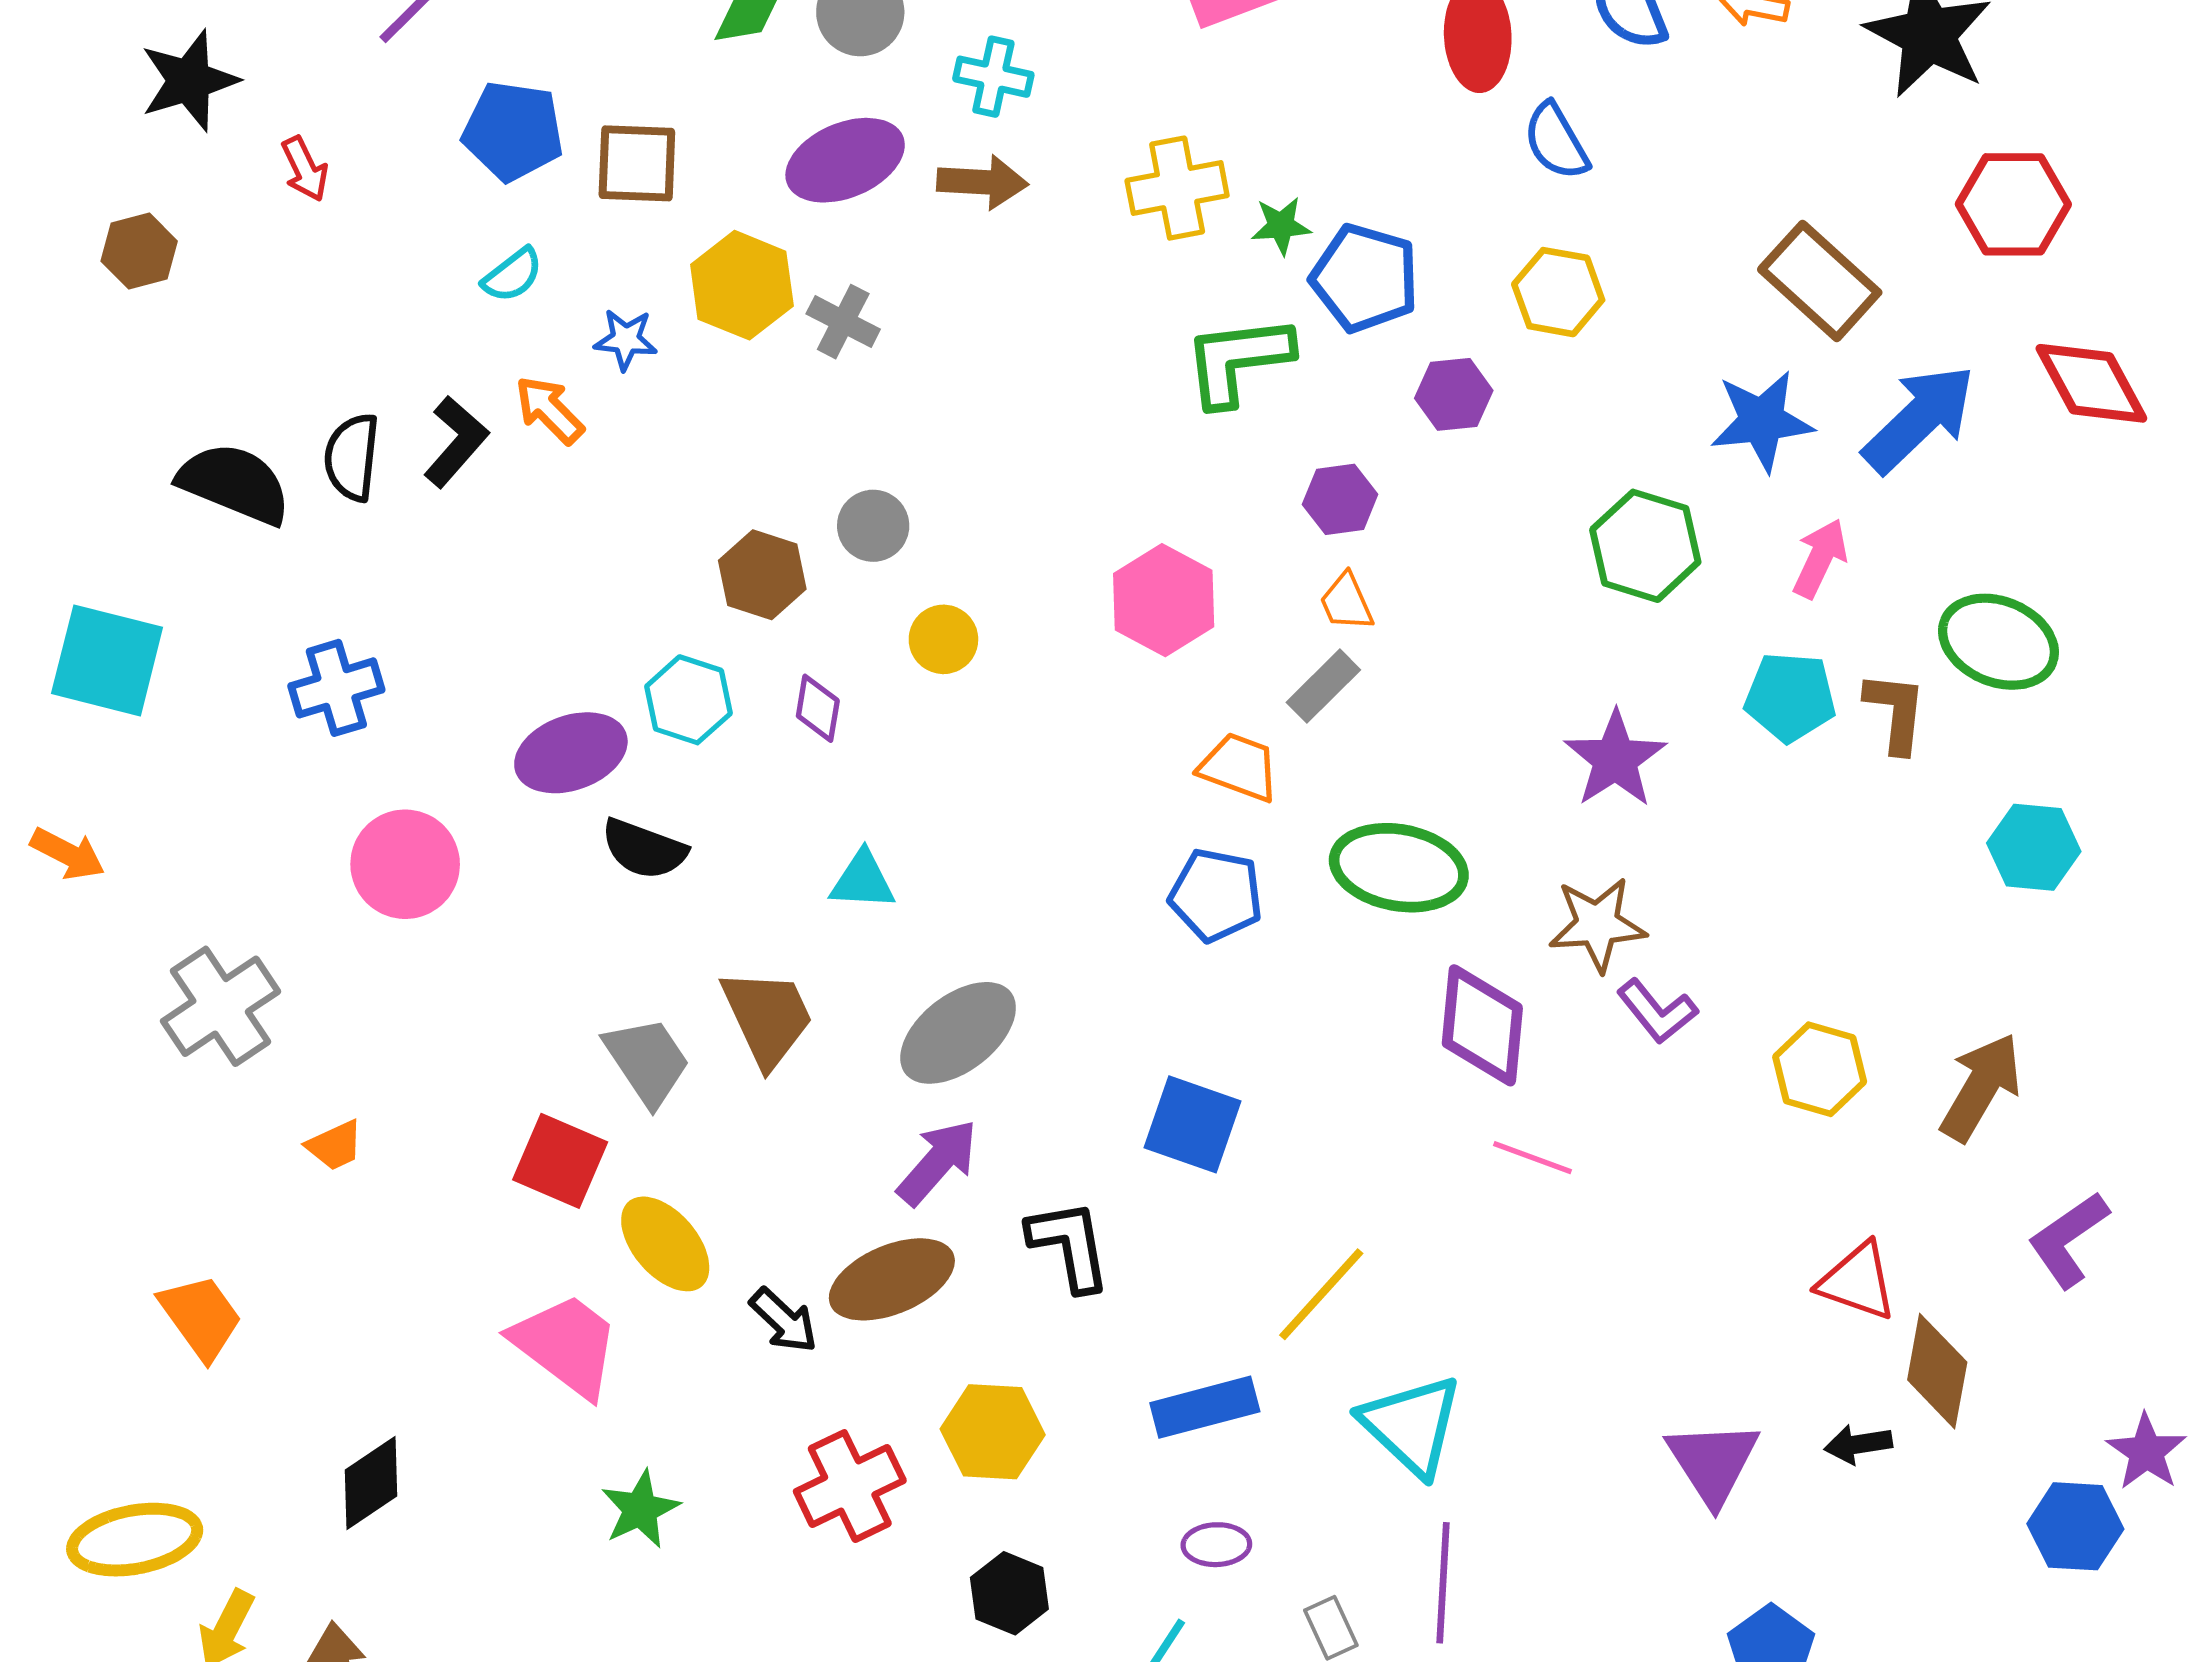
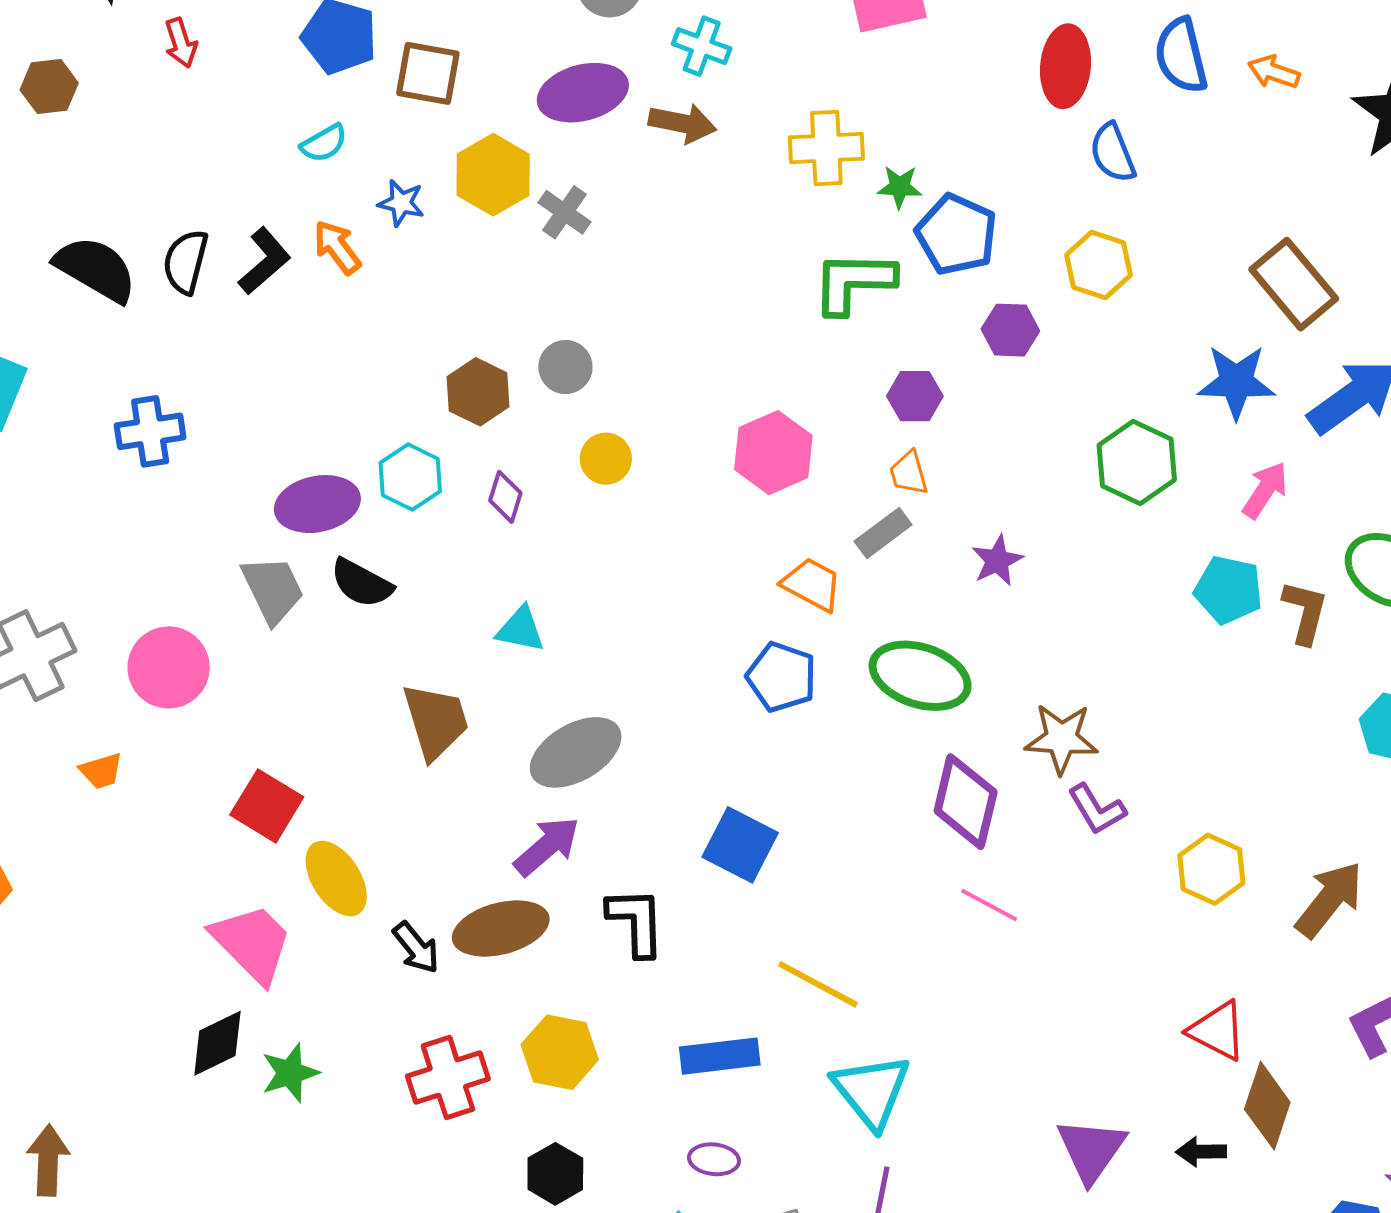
purple star: (1615, 759) -> (997, 561), moved, size x0.7
pink circle: (405, 864) -> (169, 667), moved
gray trapezoid: (647, 1061) -> (273, 590), moved
yellow line: (1321, 1294) -> (818, 984), turned 68
black diamond: (371, 1483) -> (217, 1043), moved

